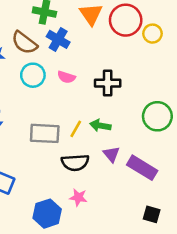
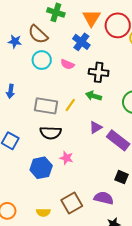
blue cross: (58, 39) -> (81, 42), moved
green arrow: (100, 126) -> (94, 96), moved
purple triangle: (111, 154) -> (96, 127), turned 32
black semicircle: (75, 162) -> (51, 133), moved

